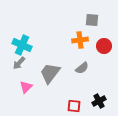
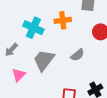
orange cross: (80, 40) -> (63, 20), moved
cyan cross: (22, 45) -> (33, 28), moved

